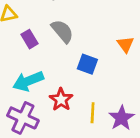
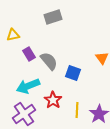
gray semicircle: (62, 31) -> (49, 61), moved
purple cross: (23, 118) -> (24, 114), turned 30

